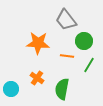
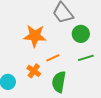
orange line: (67, 56) -> (53, 58), moved, turned -32
green line: (89, 65) -> (86, 58), turned 42

